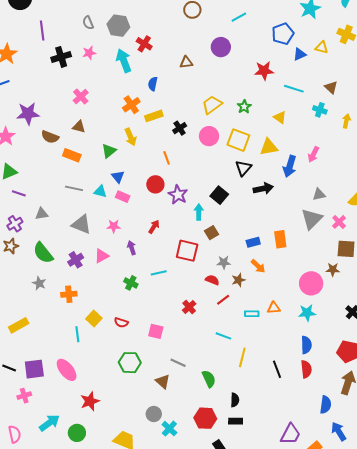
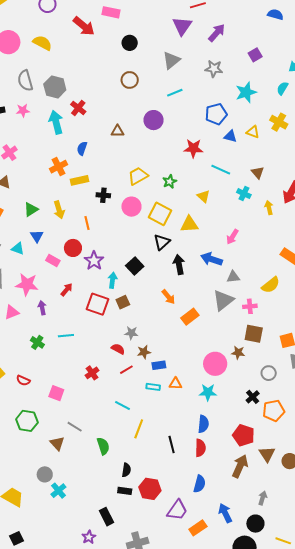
gray semicircle: (88, 23) -> (25, 81), size x1.5
blue triangle: (300, 54) -> (230, 136), turned 32
yellow arrow: (346, 121) -> (269, 208), turned -32
black cross: (180, 128) -> (103, 195), turned 32
yellow arrow: (131, 137) -> (59, 210), moved
blue arrow: (290, 166) -> (212, 259), moved, turned 85
black arrow: (263, 188) -> (179, 265), turned -96
pink rectangle: (123, 197) -> (53, 260), moved
pink cross: (339, 222) -> (250, 306), turned 32
pink star: (114, 226) -> (27, 284), size x1.6
orange rectangle: (280, 239) -> (190, 317), turned 54
blue rectangle: (253, 242) -> (159, 365), moved
red square: (187, 251) -> (98, 304), moved
orange arrow: (258, 266) -> (168, 297), moved
blue semicircle: (326, 405) -> (199, 484), moved
red hexagon: (205, 418) -> (150, 489), moved

